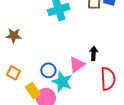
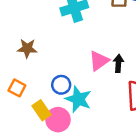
brown star: (14, 36) -> (27, 48), moved
pink triangle: (77, 65) -> (99, 61), moved

